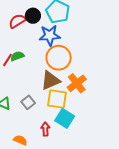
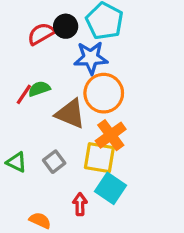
brown triangle: (50, 80) -> (70, 114), moved, turned 45
orange cross: (77, 83) -> (111, 135), moved

